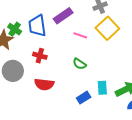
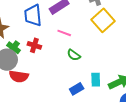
green cross: (15, 29) -> (14, 48), moved
pink line: (80, 35) -> (64, 33), moved
red semicircle: (44, 84) -> (19, 76), moved

